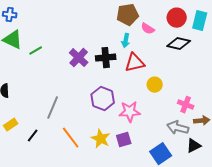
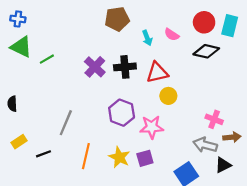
brown pentagon: (128, 15) -> (117, 19), moved
cyan arrow: (126, 41) -> (147, 38), moved, turned -32
yellow circle: (155, 85) -> (168, 96), moved
black line: (33, 136) -> (43, 154), turned 32
orange line: (71, 138) -> (86, 156), turned 50

